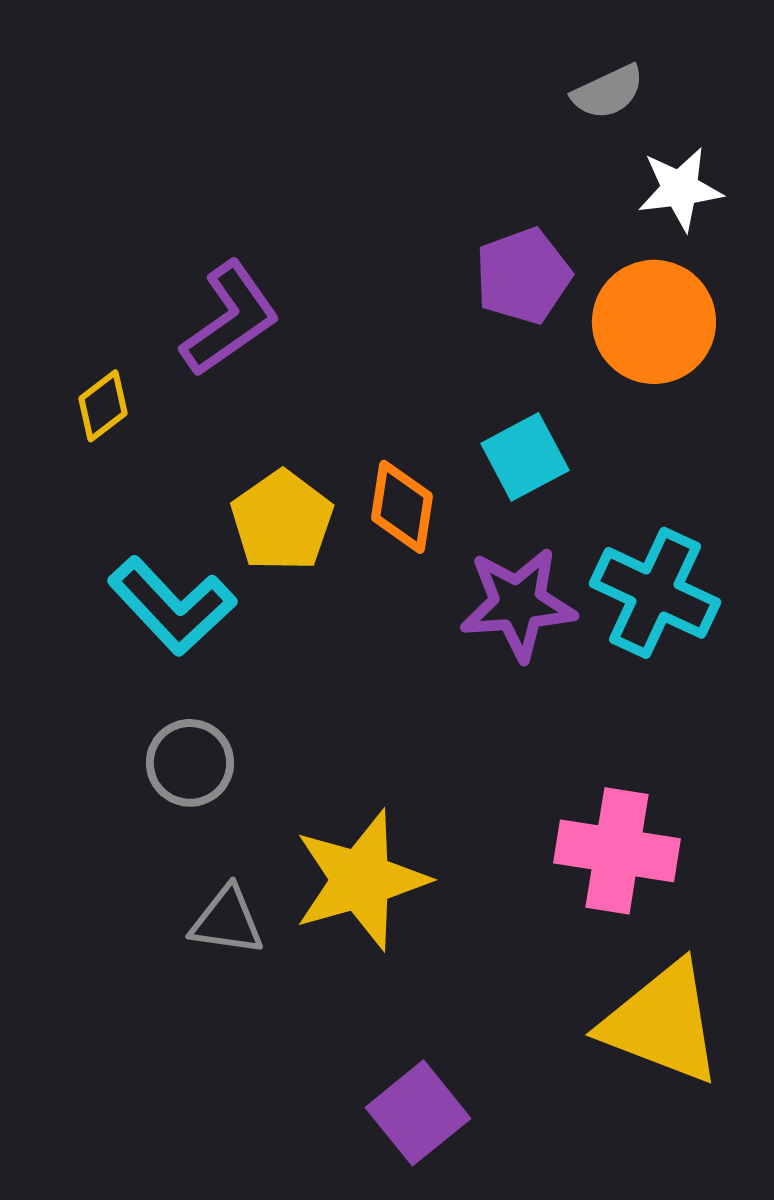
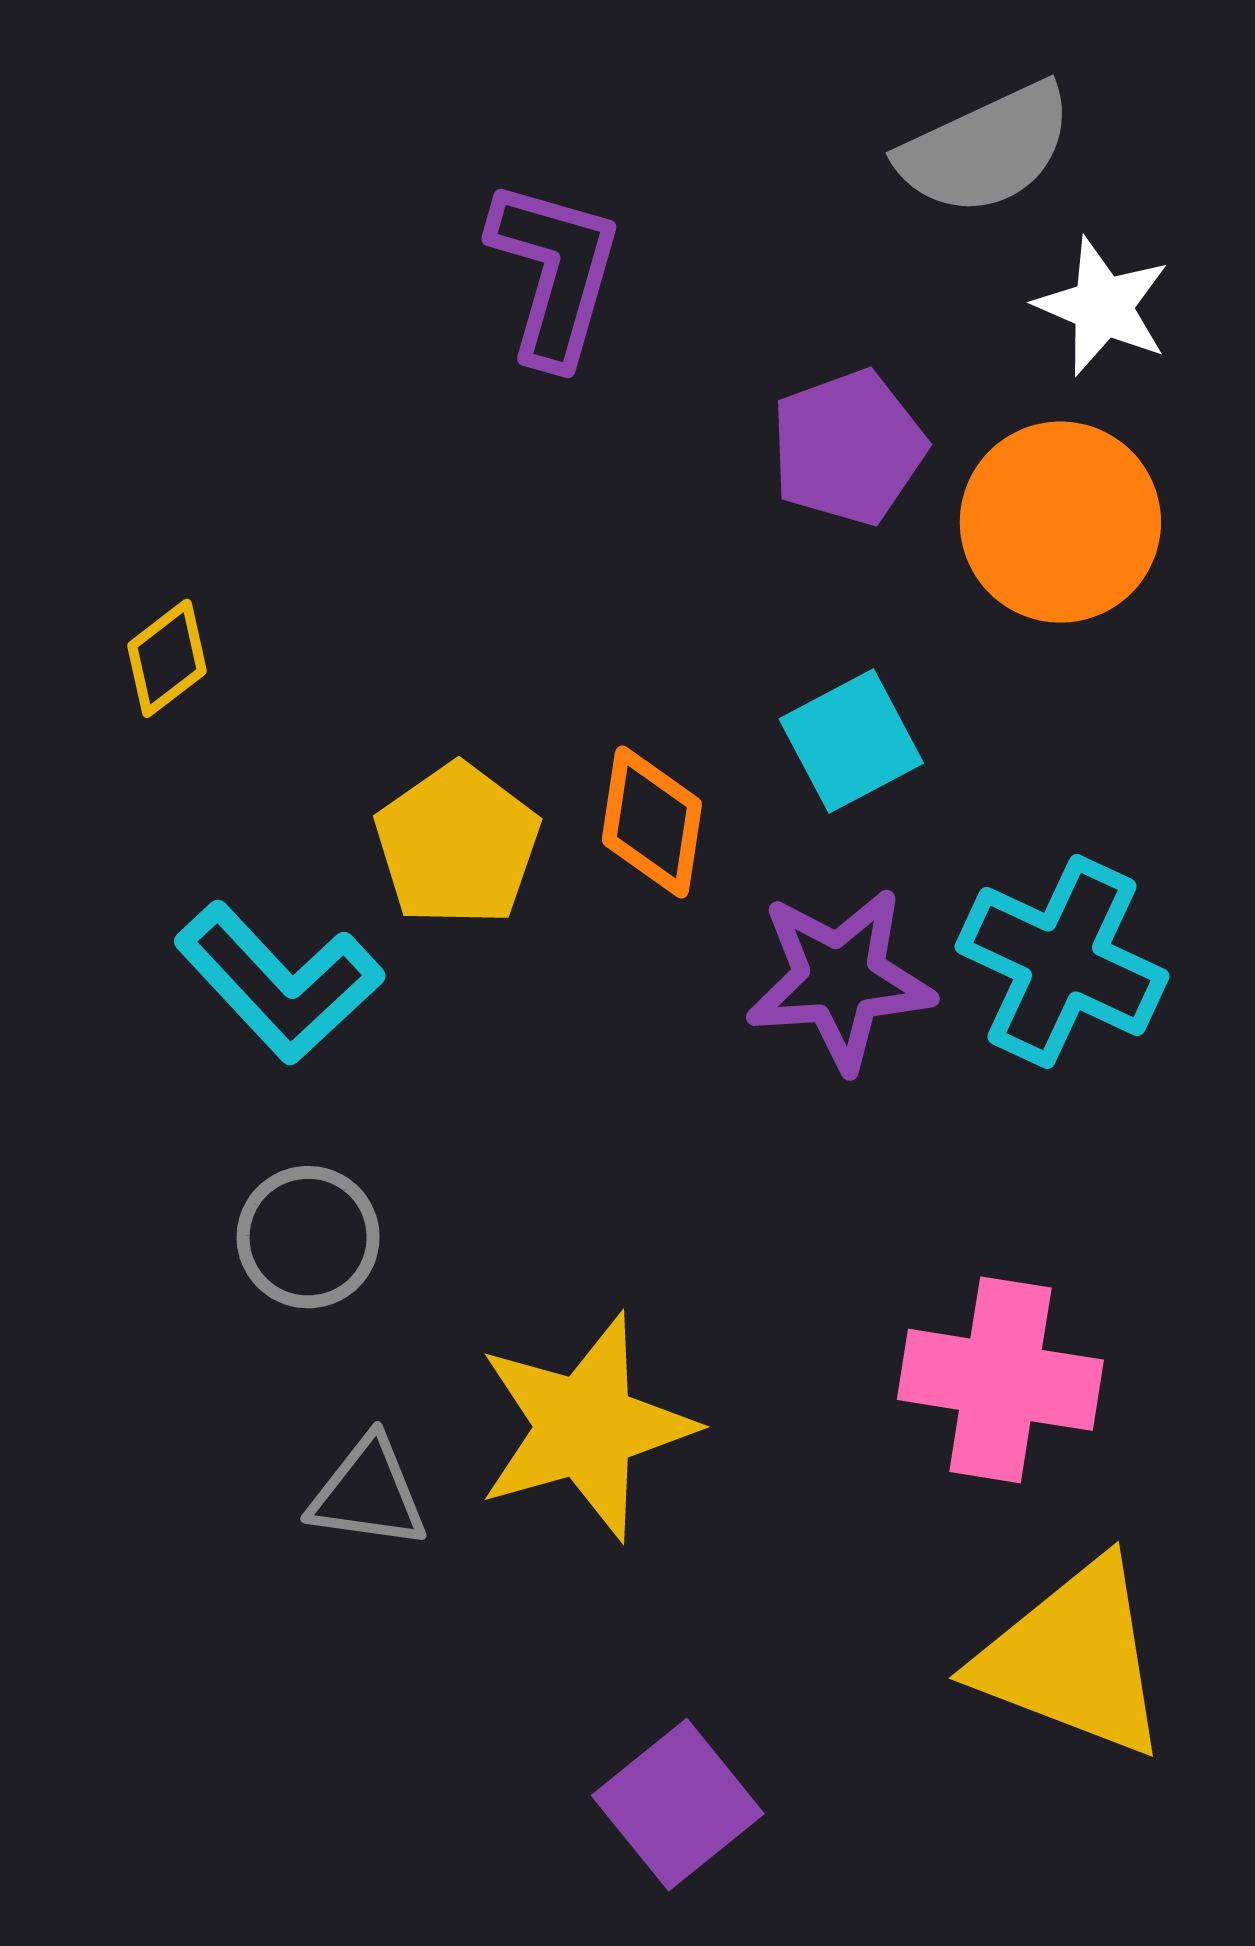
gray semicircle: (608, 92) -> (986, 149), size x1.5
white star: (680, 189) -> (1103, 306), turned 30
purple L-shape: (230, 319) -> (555, 272), moved, turned -39

